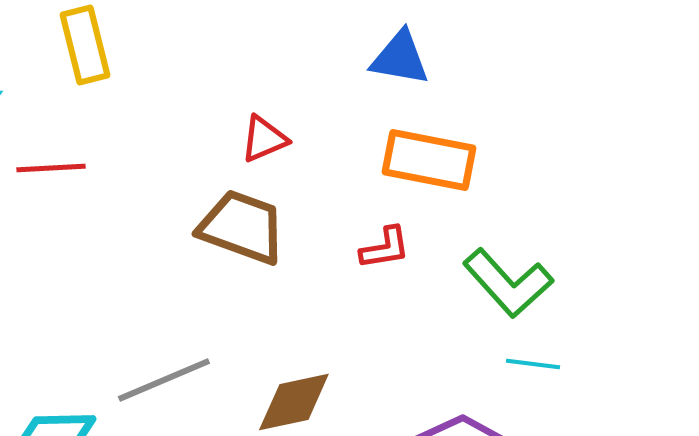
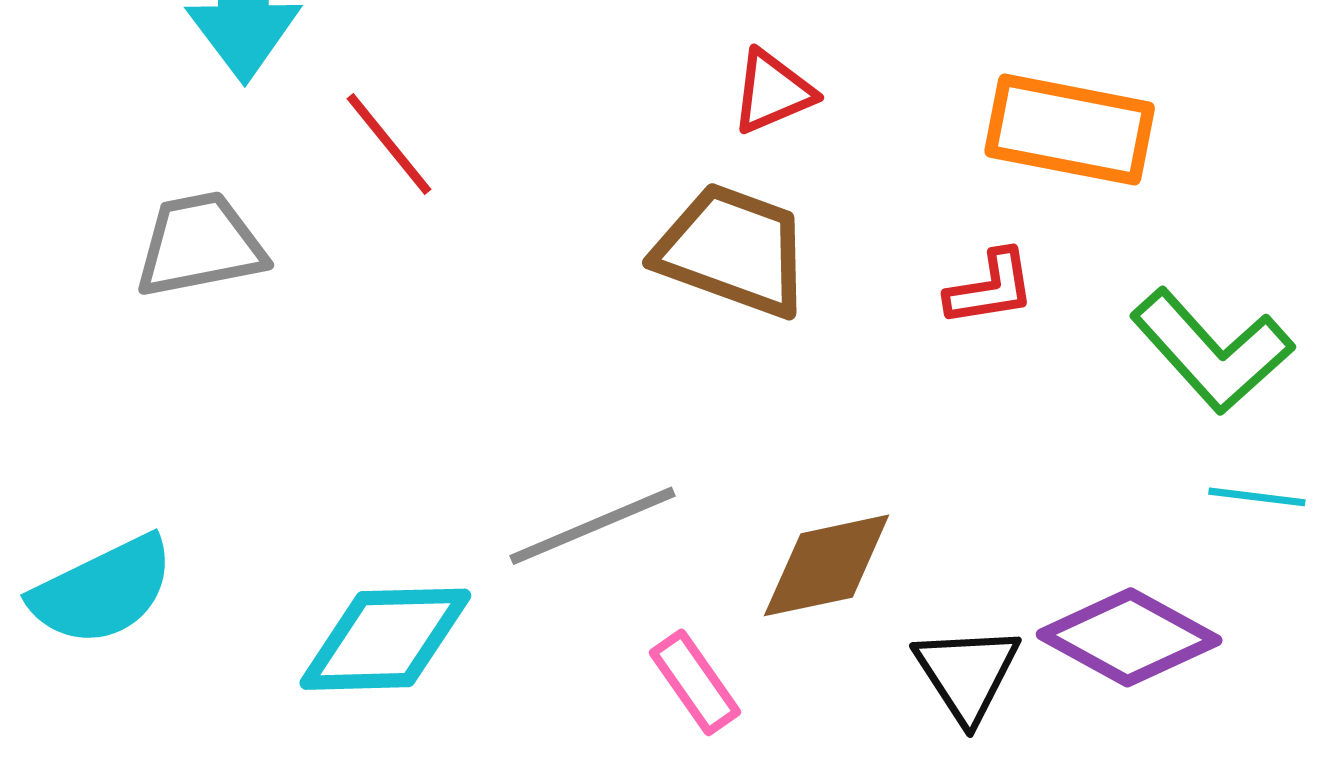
red line: (51, 168) -> (389, 144), turned 54

